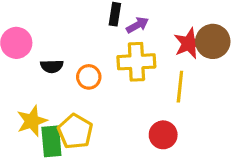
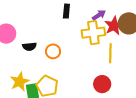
purple arrow: (137, 25) -> (99, 15), moved
yellow cross: (136, 62) -> (93, 33), moved

